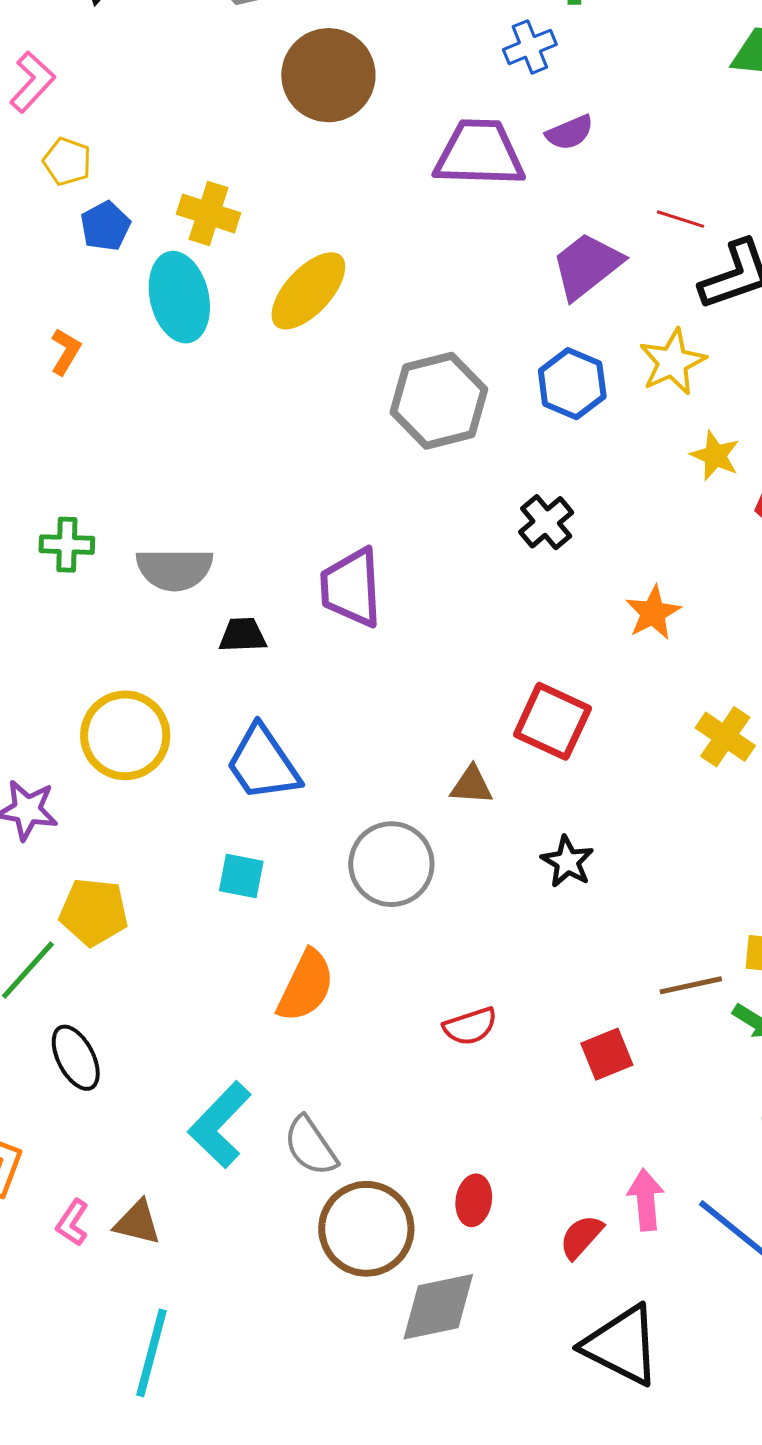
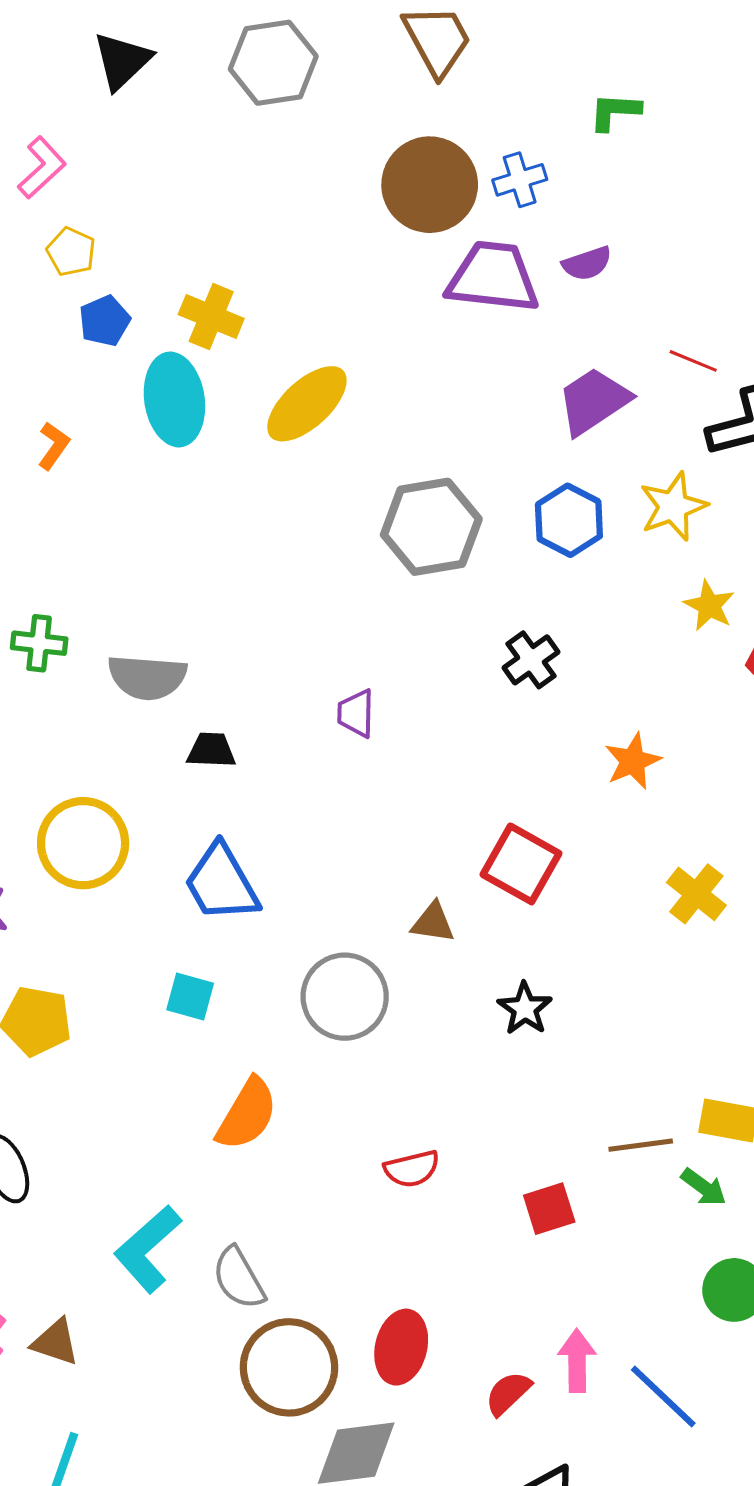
blue cross: (530, 47) -> (520, 180), moved
brown circle: (328, 75) -> (430, 185), moved
purple trapezoid: (351, 588) -> (356, 713), moved, size x0.6
red ellipse: (474, 1200) -> (401, 1347), size x1.4

